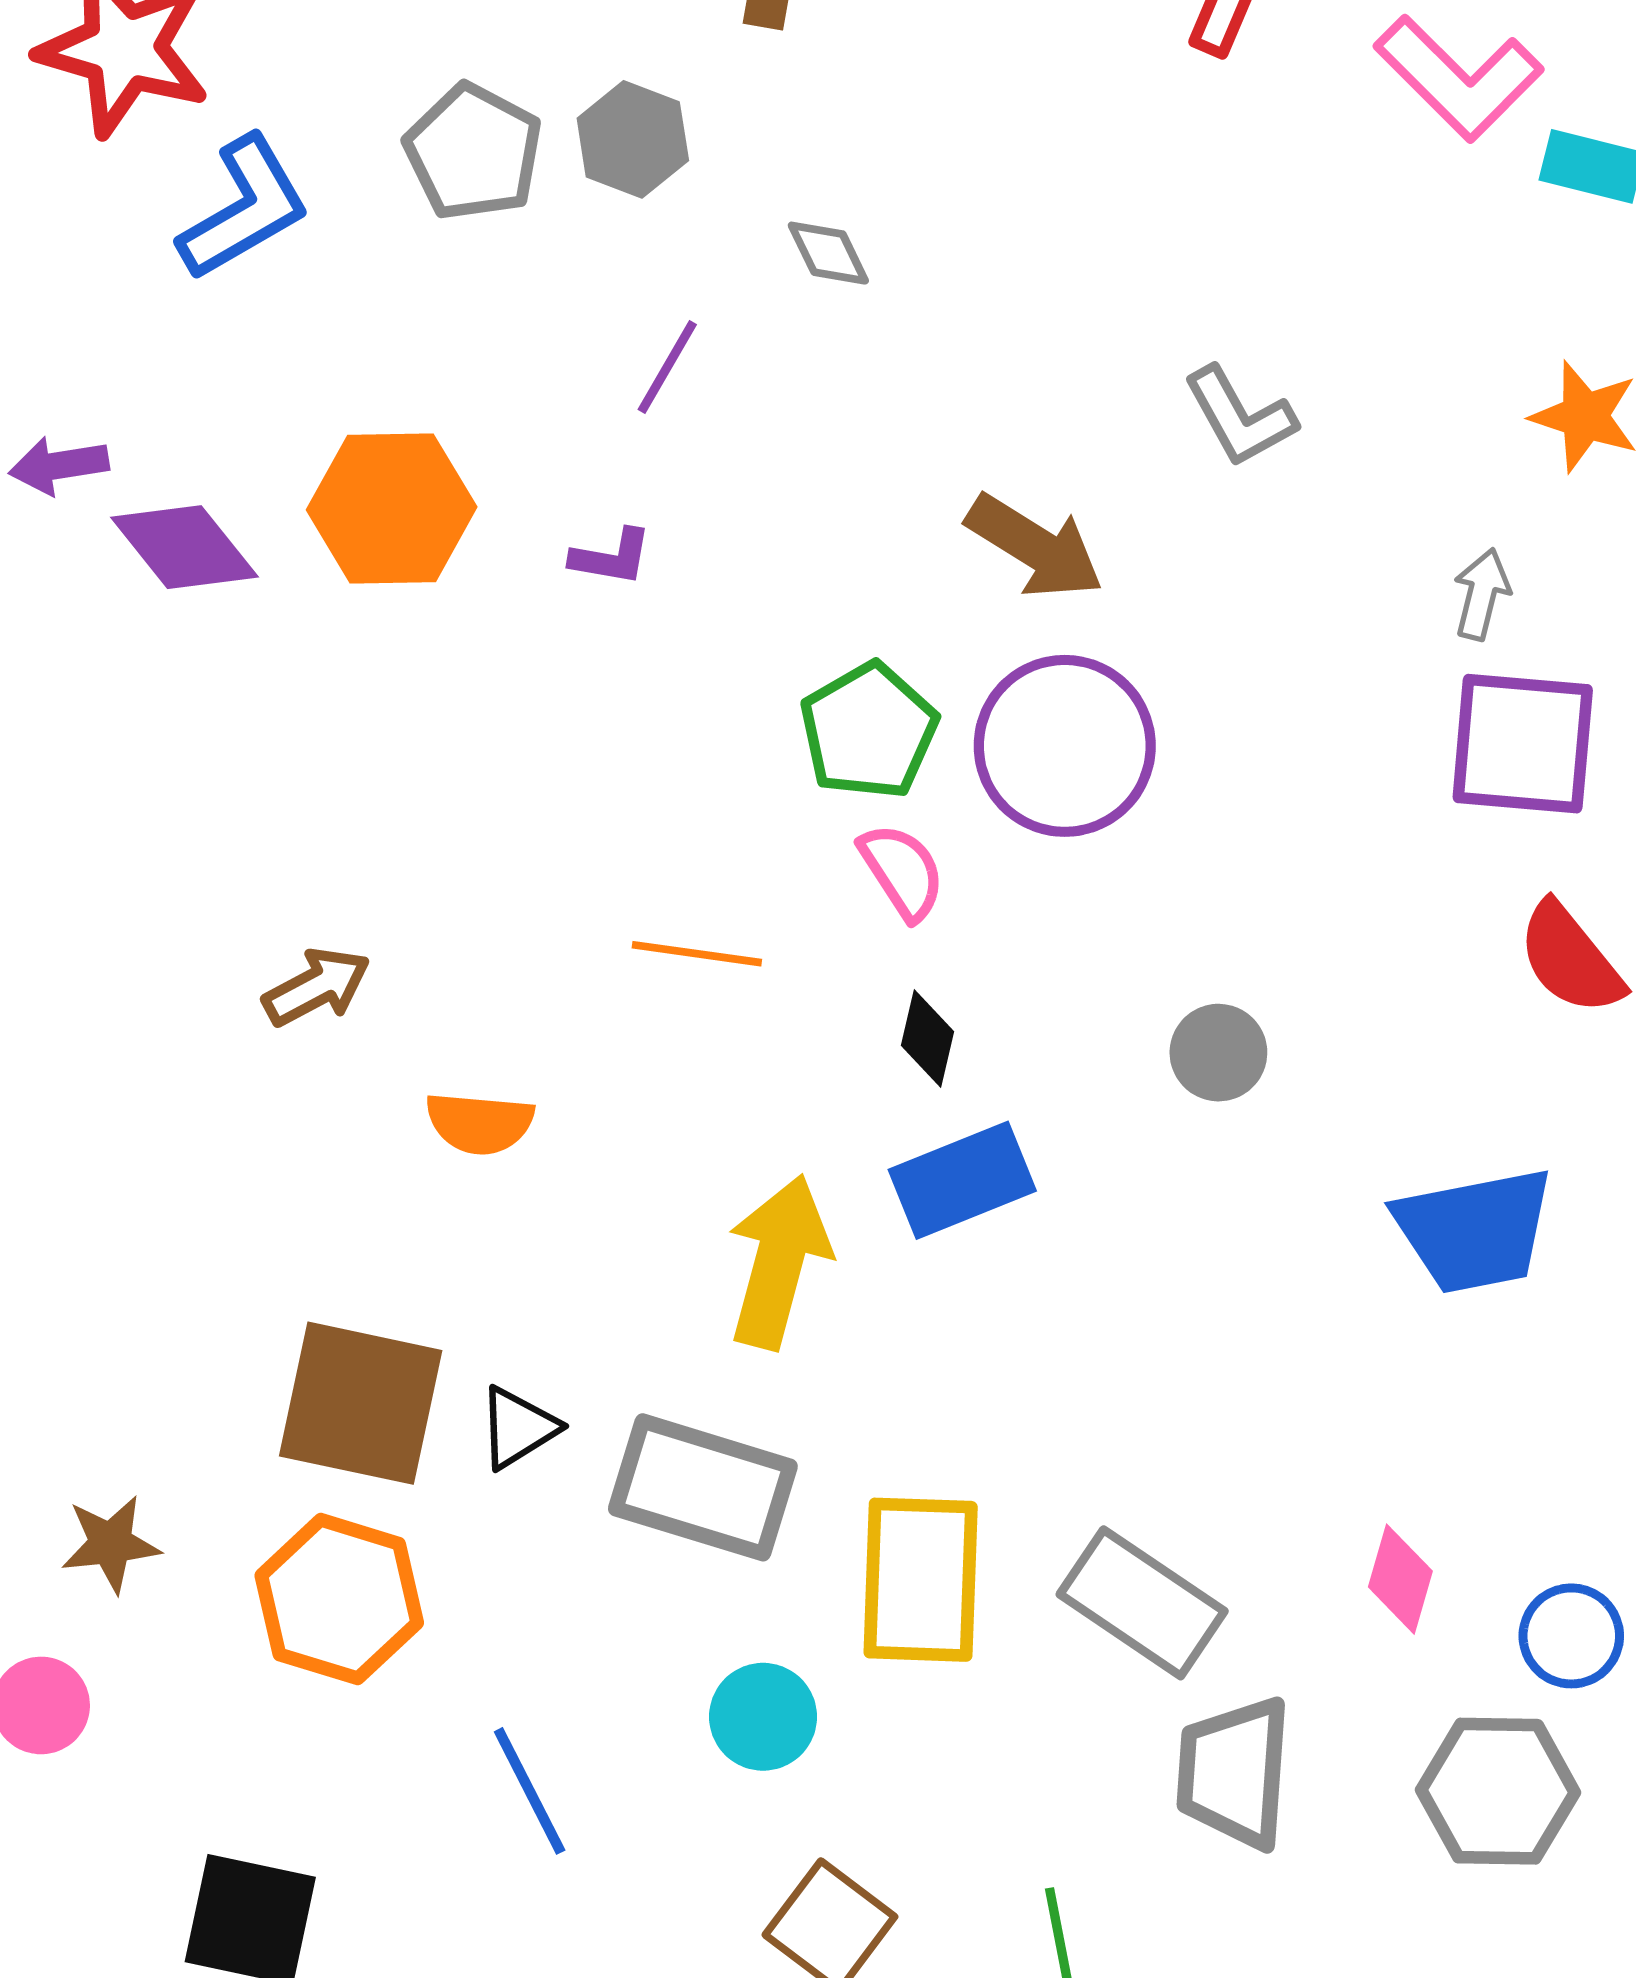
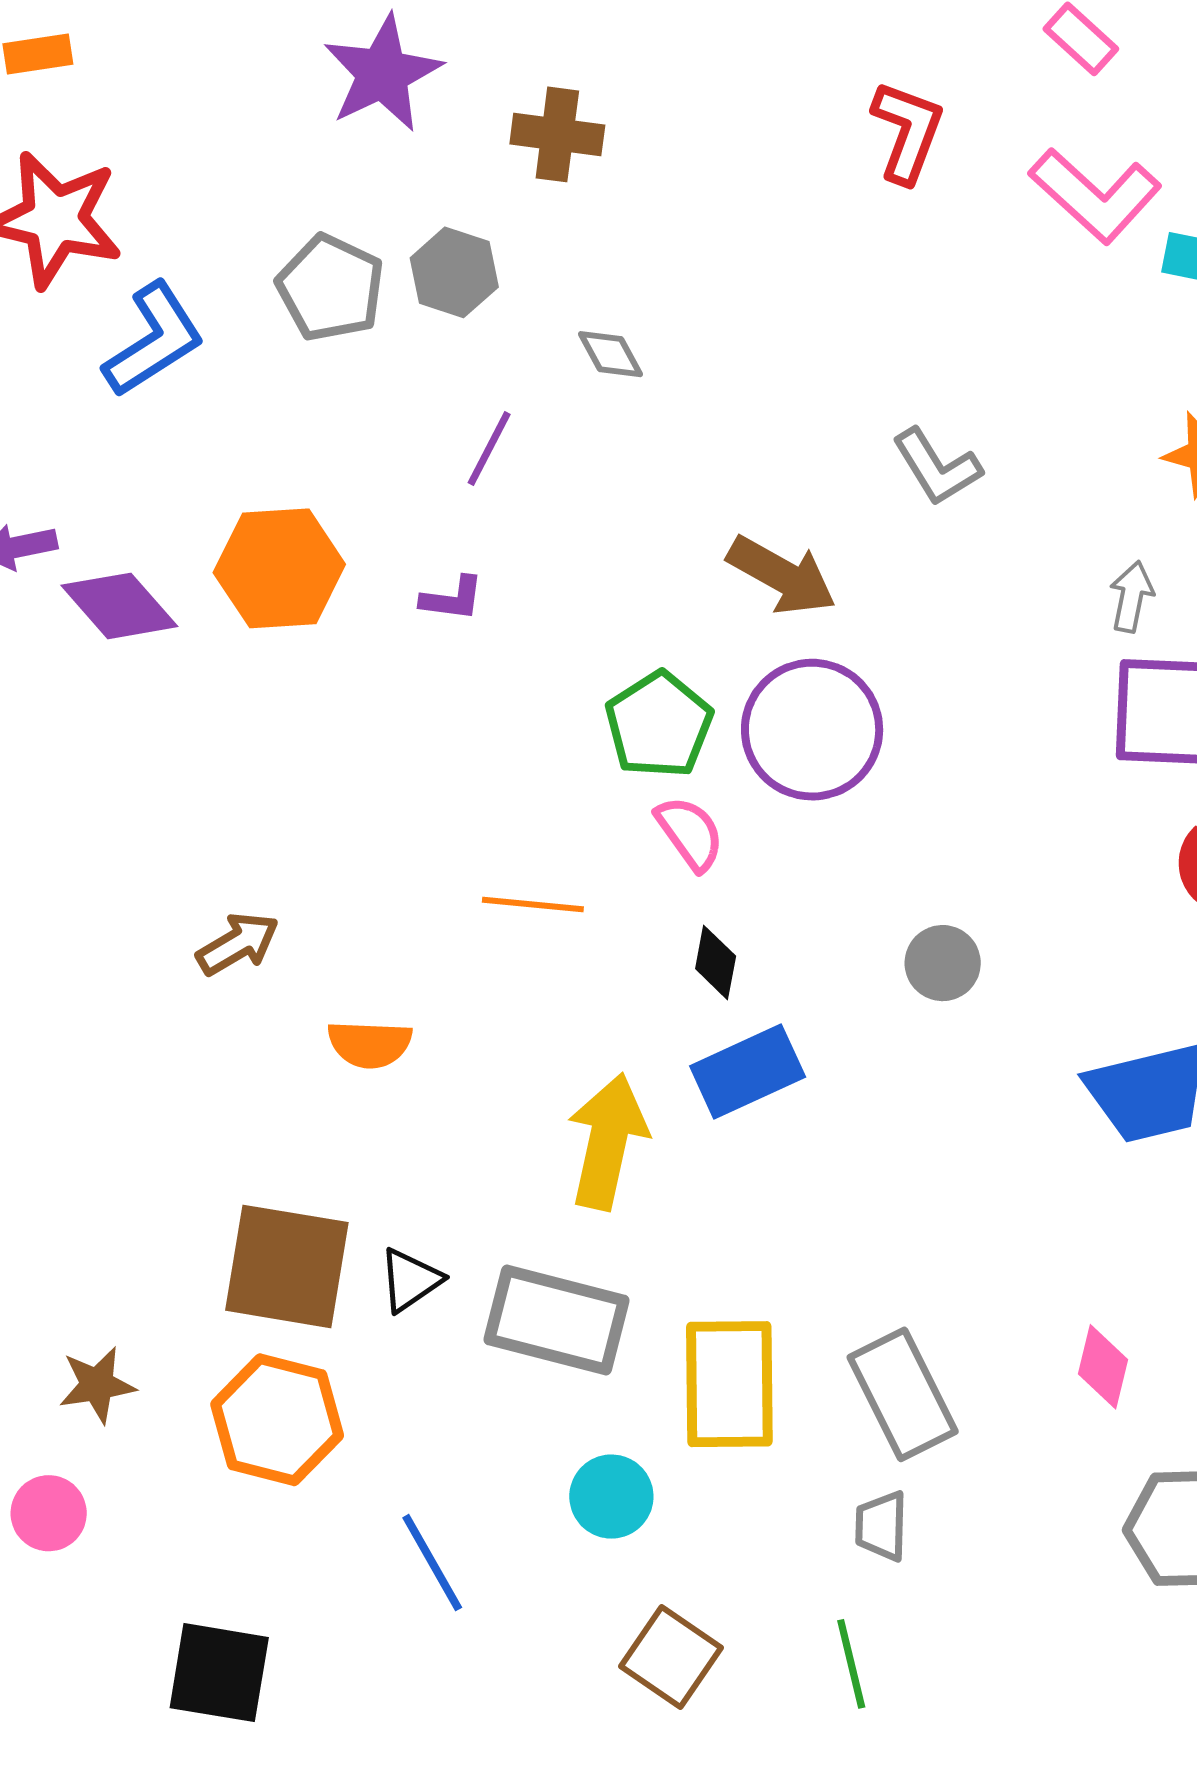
gray rectangle: (1142, 1603) -> (903, 1394), turned 32
gray trapezoid: (1234, 1772) -> (881, 1526), moved, size x0.6

